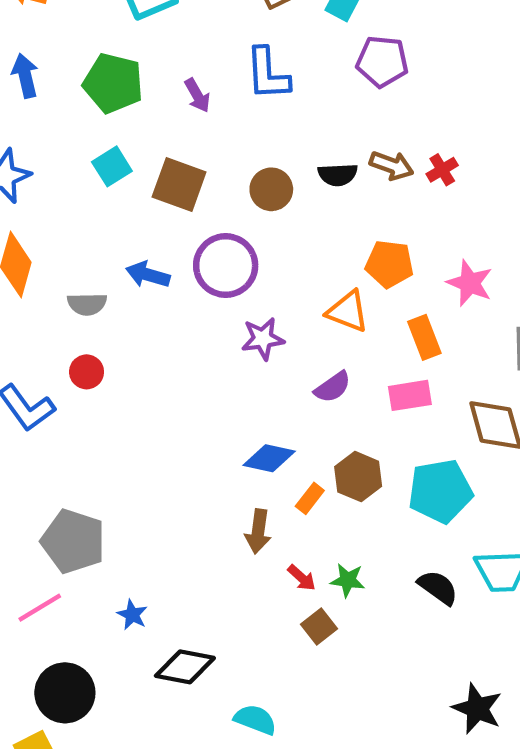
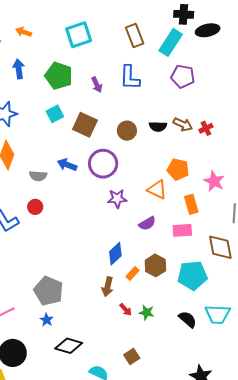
blue diamond: (269, 458) -> (115, 254), turned -60
gray pentagon: (73, 541) -> (48, 291), moved
brown square: (319, 626) -> (132, 357), moved

